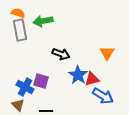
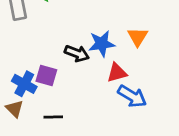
black arrow: (61, 54) -> (77, 53), moved
blue star: (78, 75) -> (102, 44), moved, turned 30

